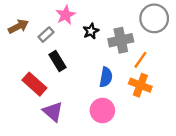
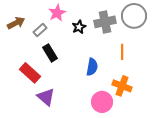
gray cross: (121, 40) -> (105, 22), moved
orange line: (140, 60) -> (122, 52), turned -35
orange cross: (140, 85) -> (122, 86), moved
pink circle: (102, 110) -> (102, 102), moved

